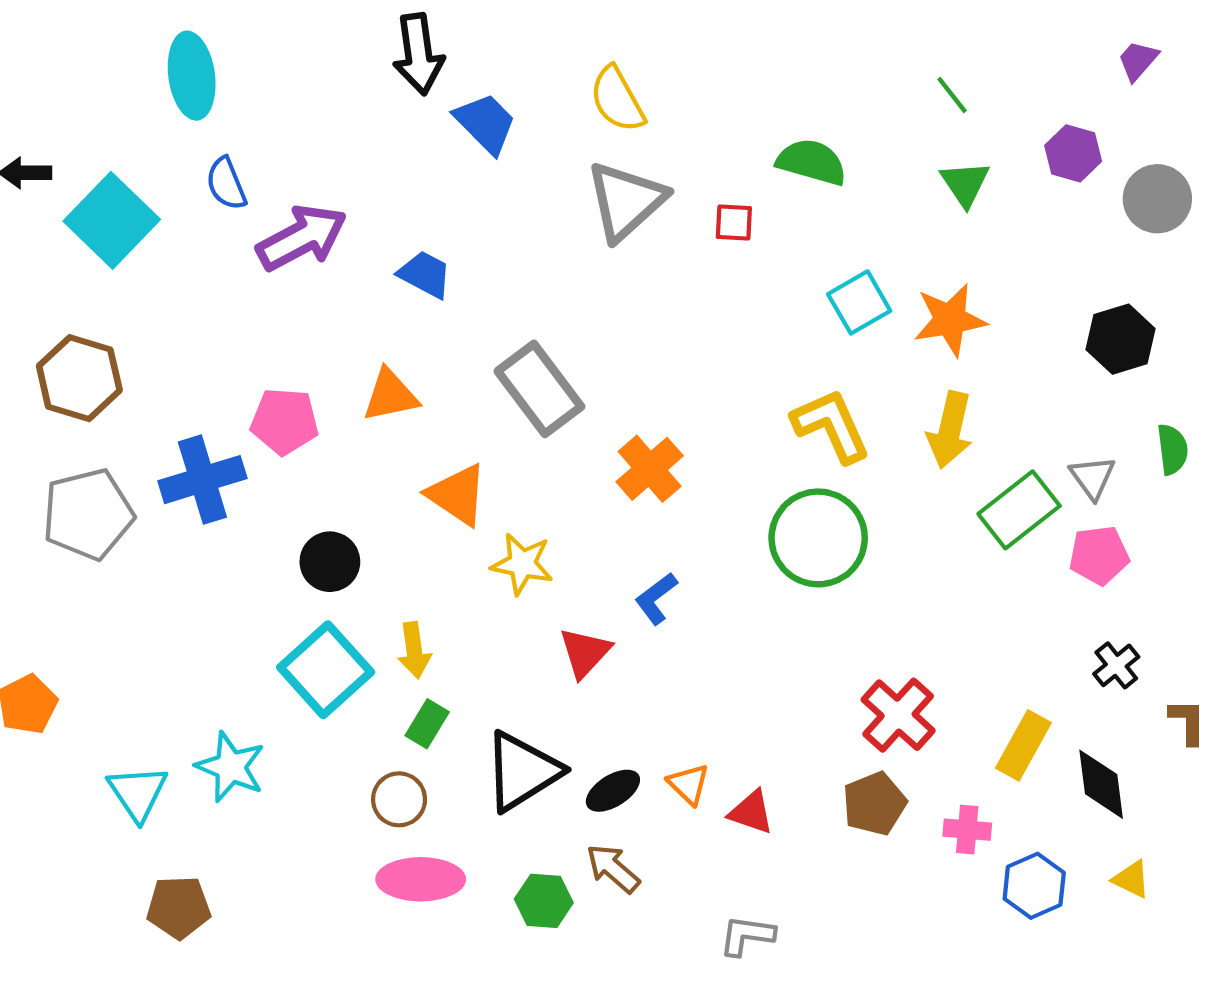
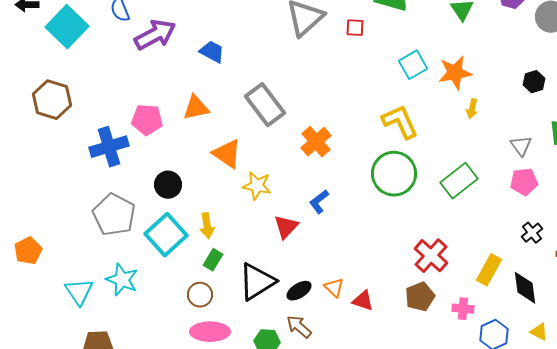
black hexagon: (1121, 339) -> (534, 82), size x0.7
yellow arrow: (950, 430) -> (472, 109), moved, size x0.6
green rectangle: (1019, 510) -> (459, 181), moved
gray pentagon: (88, 514) -> (114, 215), moved, turned -30

